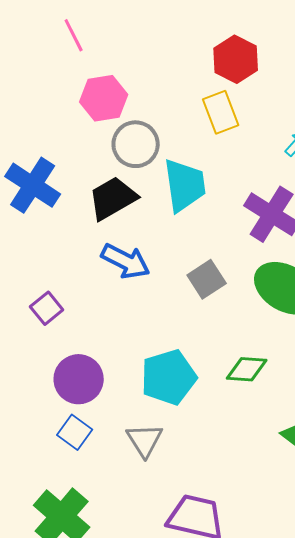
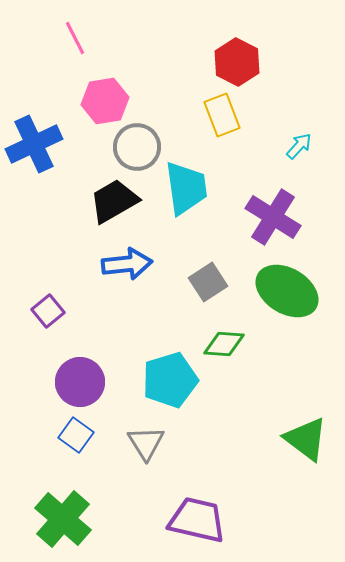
blue cross: (33, 185) -> (34, 144), moved, turned 32
blue arrow: (126, 261) -> (127, 264), turned -33
green diamond: (247, 369) -> (224, 344), moved

